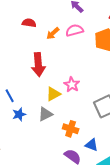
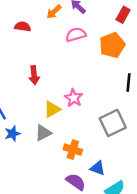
orange arrow: (53, 33) -> (54, 12), moved
red arrow: (38, 65) -> (34, 75), size x0.7

